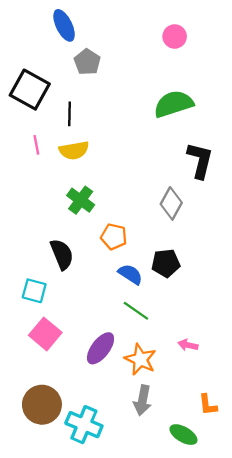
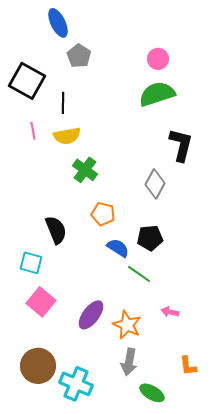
pink circle: (175, 36) -> (158, 59), moved
green cross: (81, 200) -> (85, 170), moved
green line: (136, 311) -> (139, 274), moved
green ellipse: (183, 435) -> (152, 393), moved

